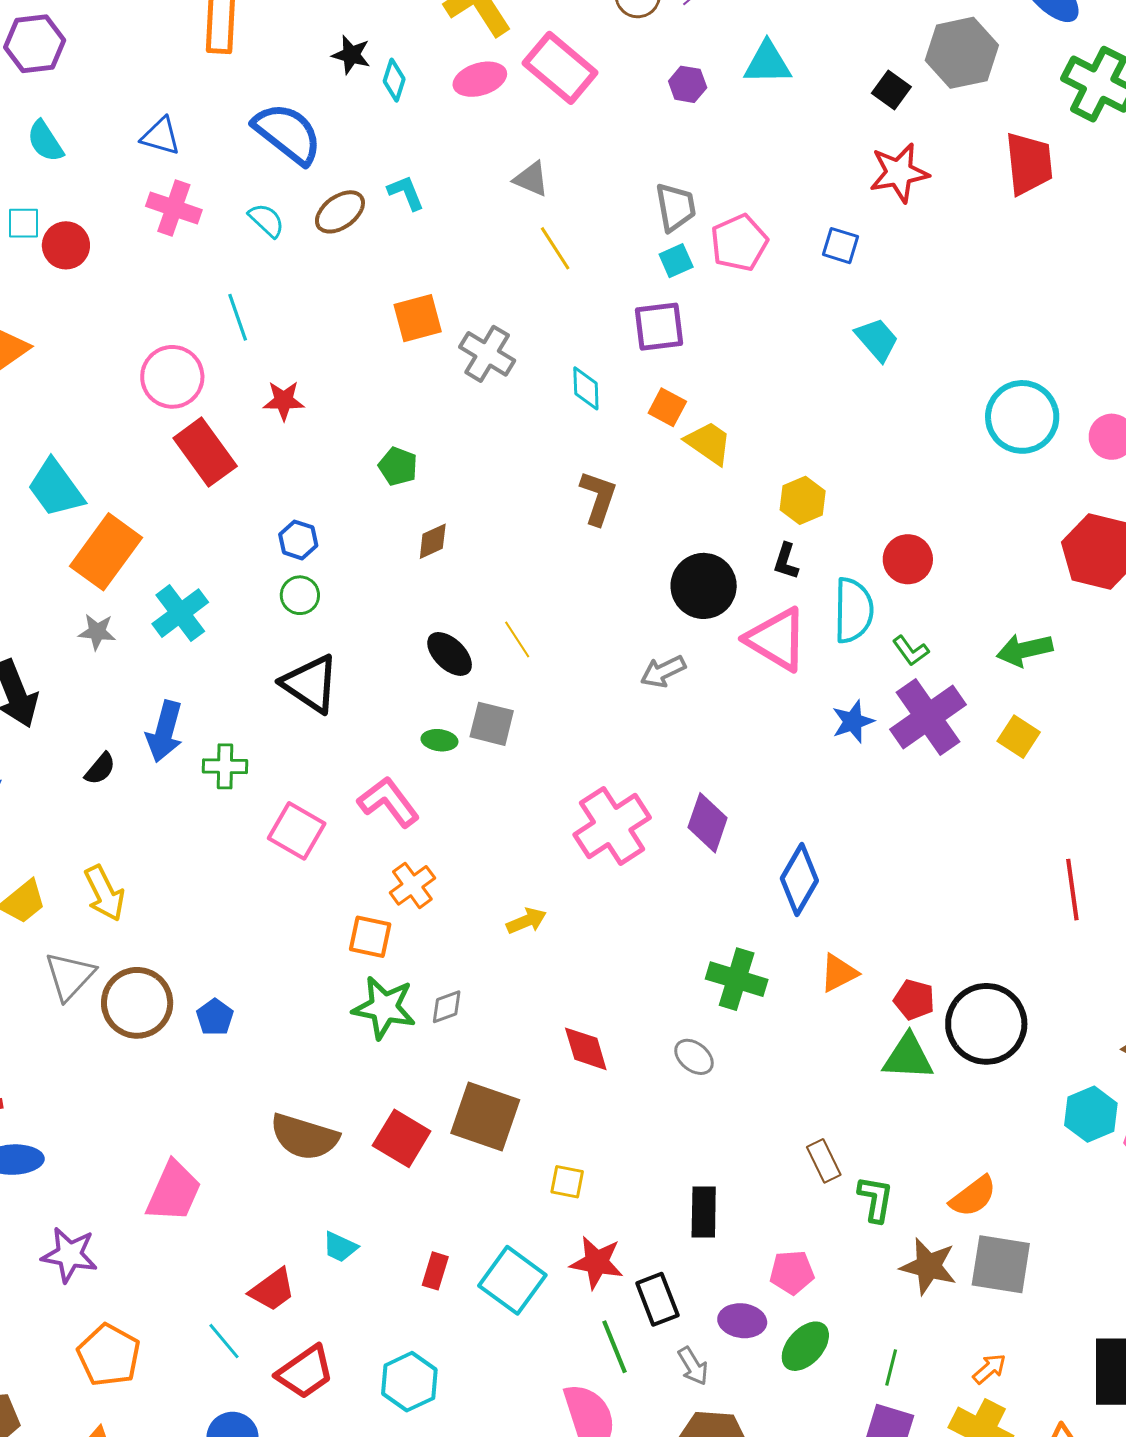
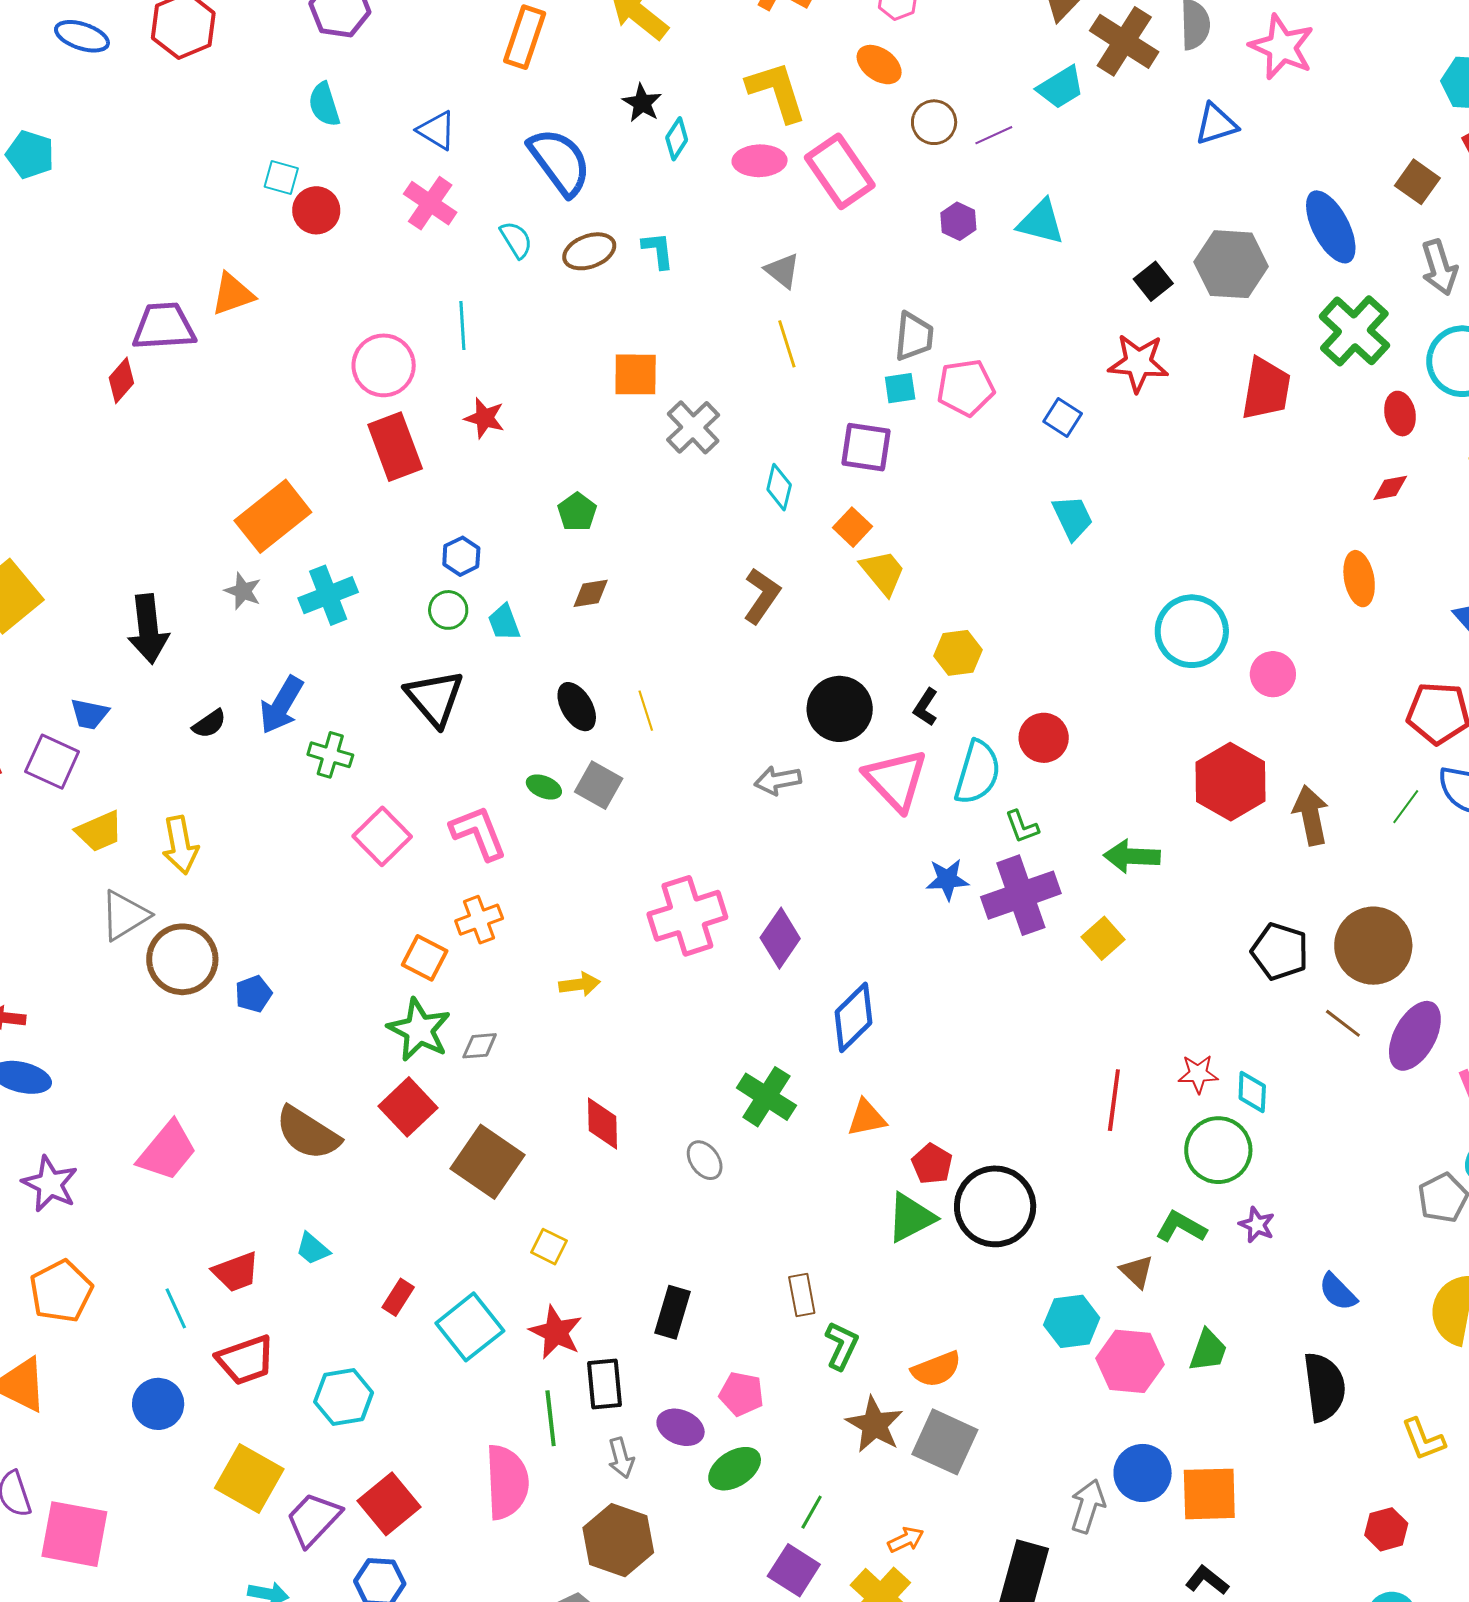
cyan trapezoid: (56, 488) -> (504, 622), moved, size x0.6
green triangle: (908, 1057) -> (911, 1218), turned -46
red square: (402, 1138) -> (408, 1107), moved

